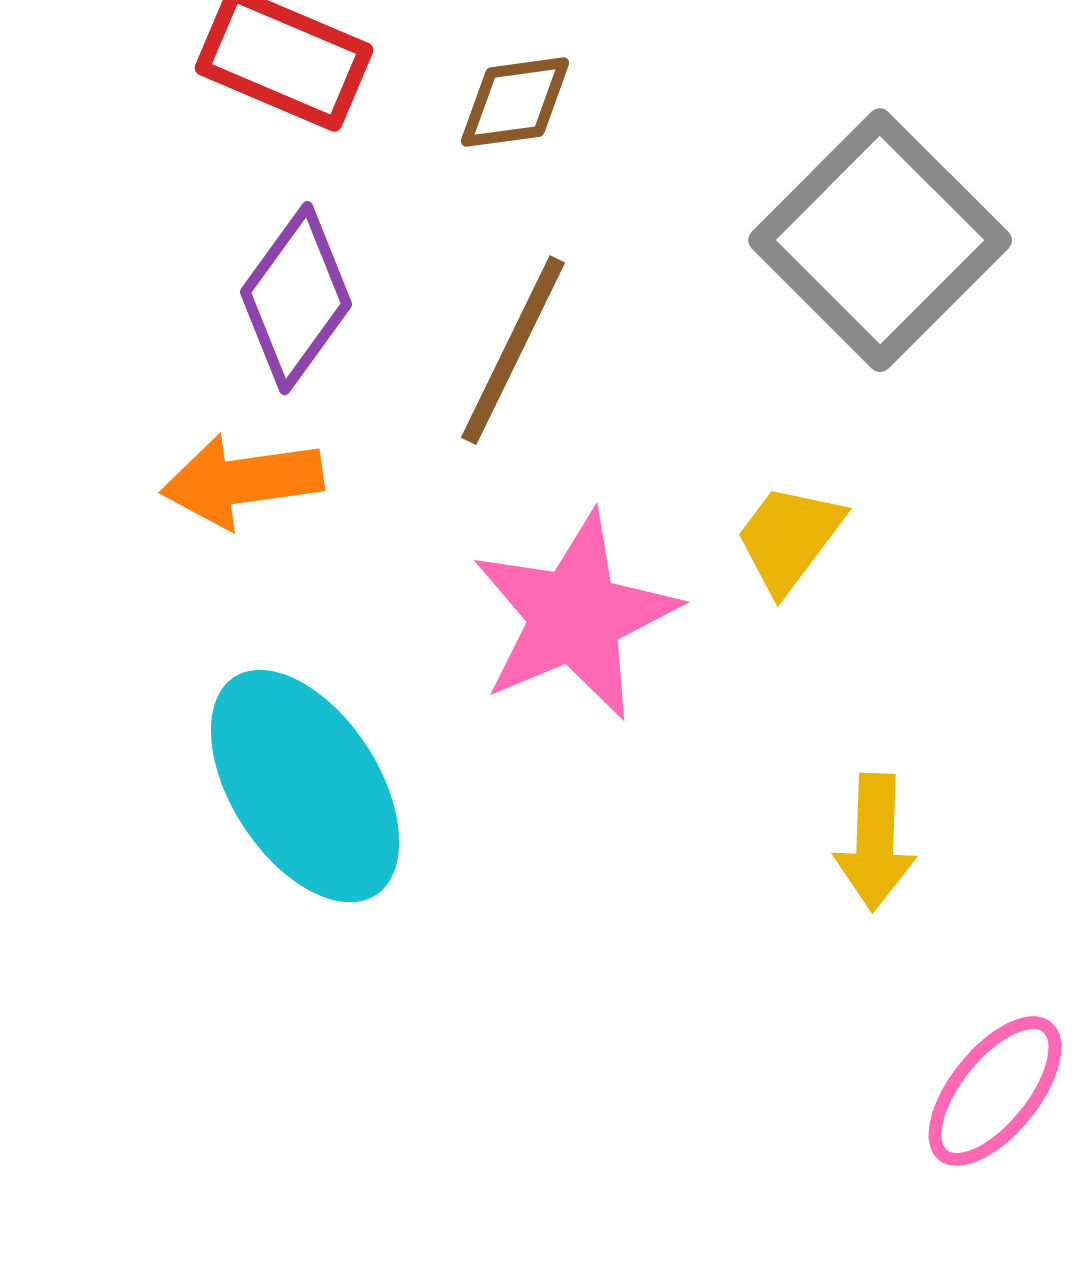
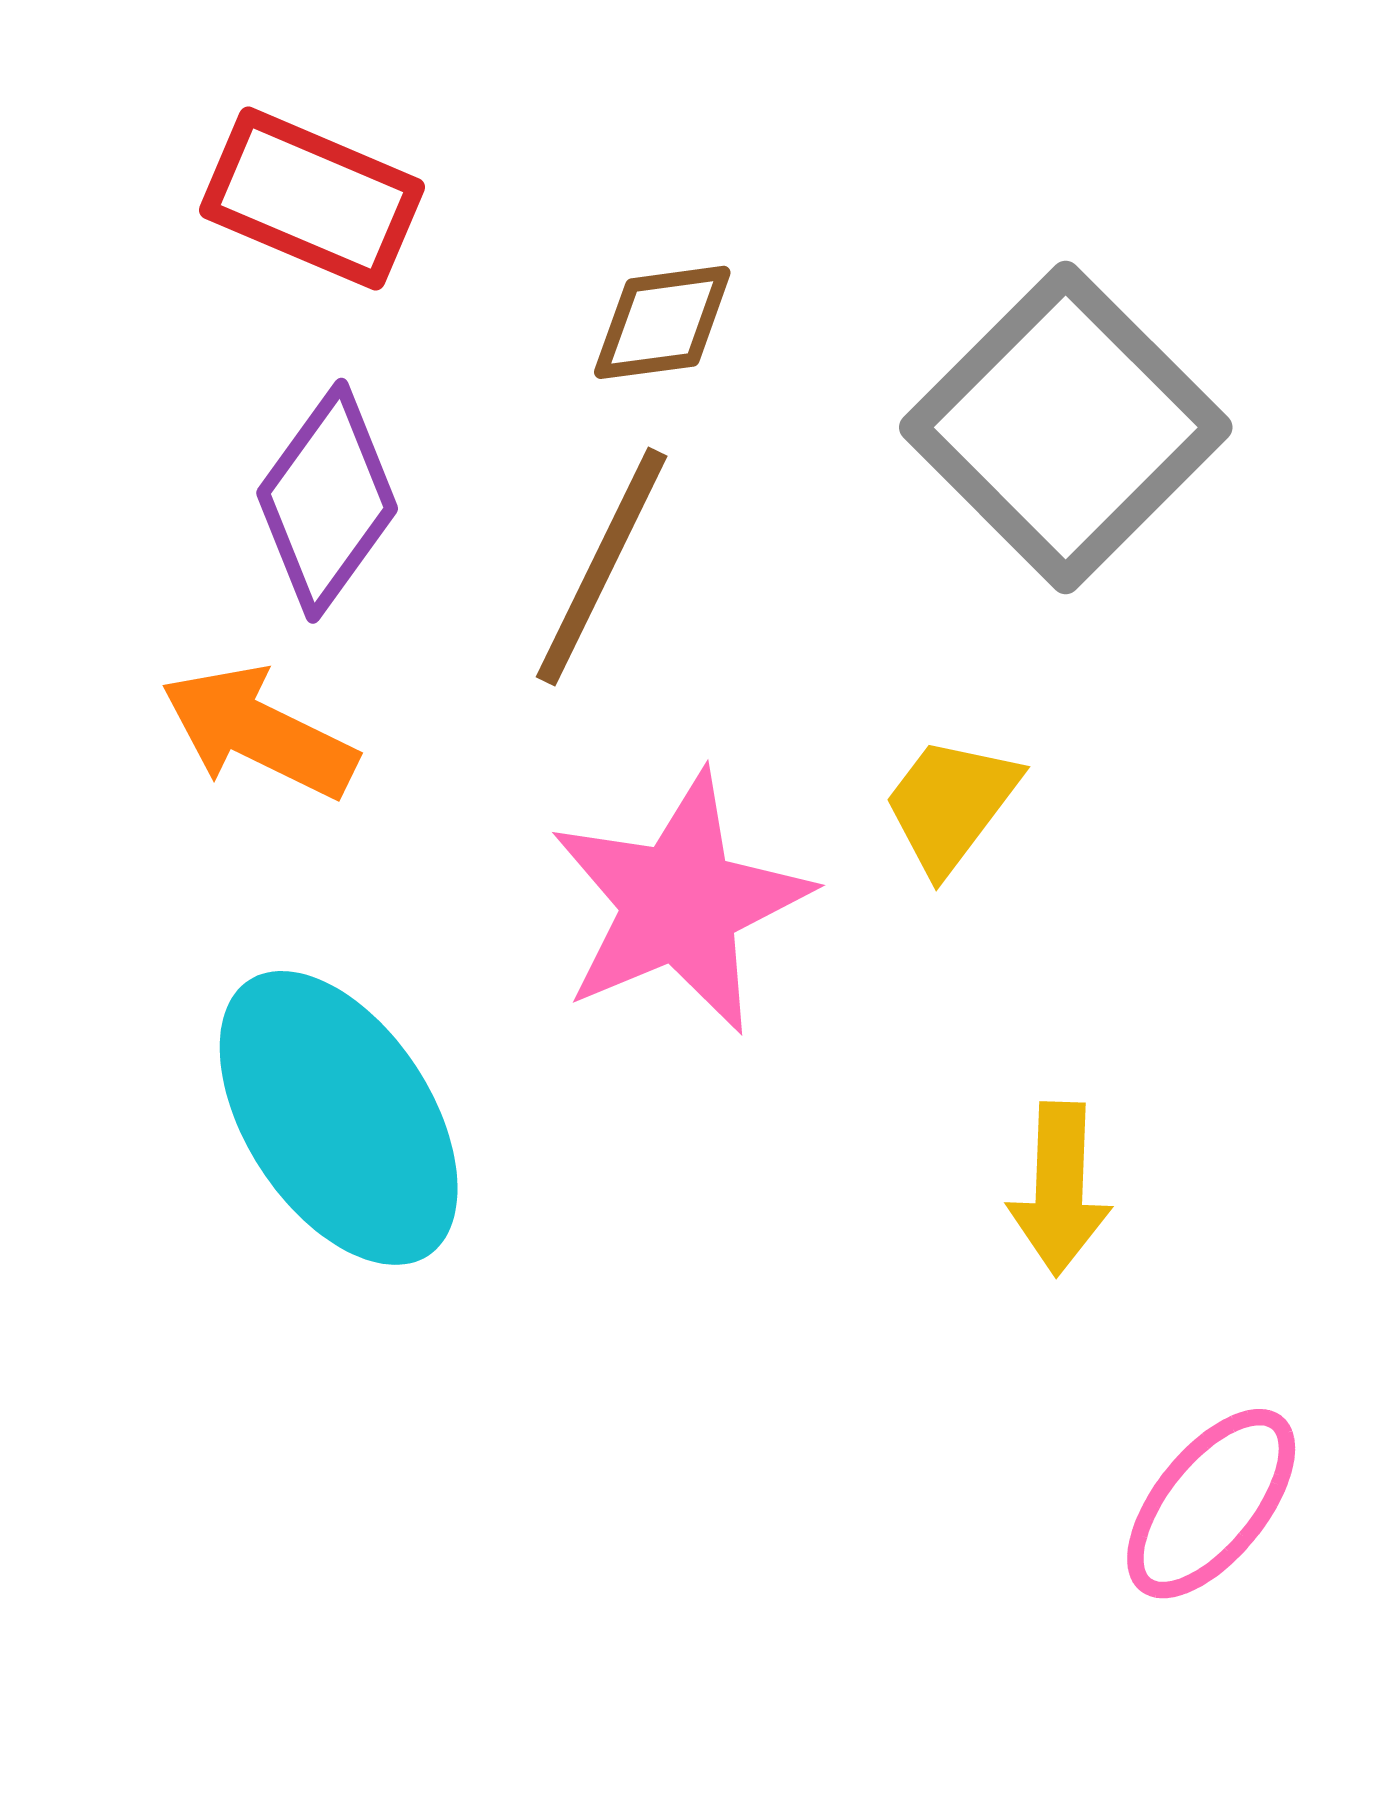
brown diamond: (515, 102) -> (662, 322), moved
orange arrow: (242, 481) -> (259, 732), turned 34

